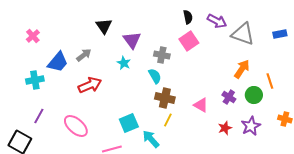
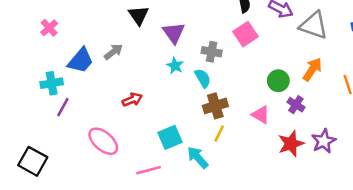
cyan star: (124, 63) -> (175, 66), moved
red arrow: (90, 85) -> (132, 100), moved, size x0.7
green circle: (254, 95) -> (278, 81), moved
brown cross: (165, 98) -> (215, 106), turned -30
purple line: (39, 116) -> (63, 107), moved
red star: (225, 128) -> (291, 144), size x1.5

